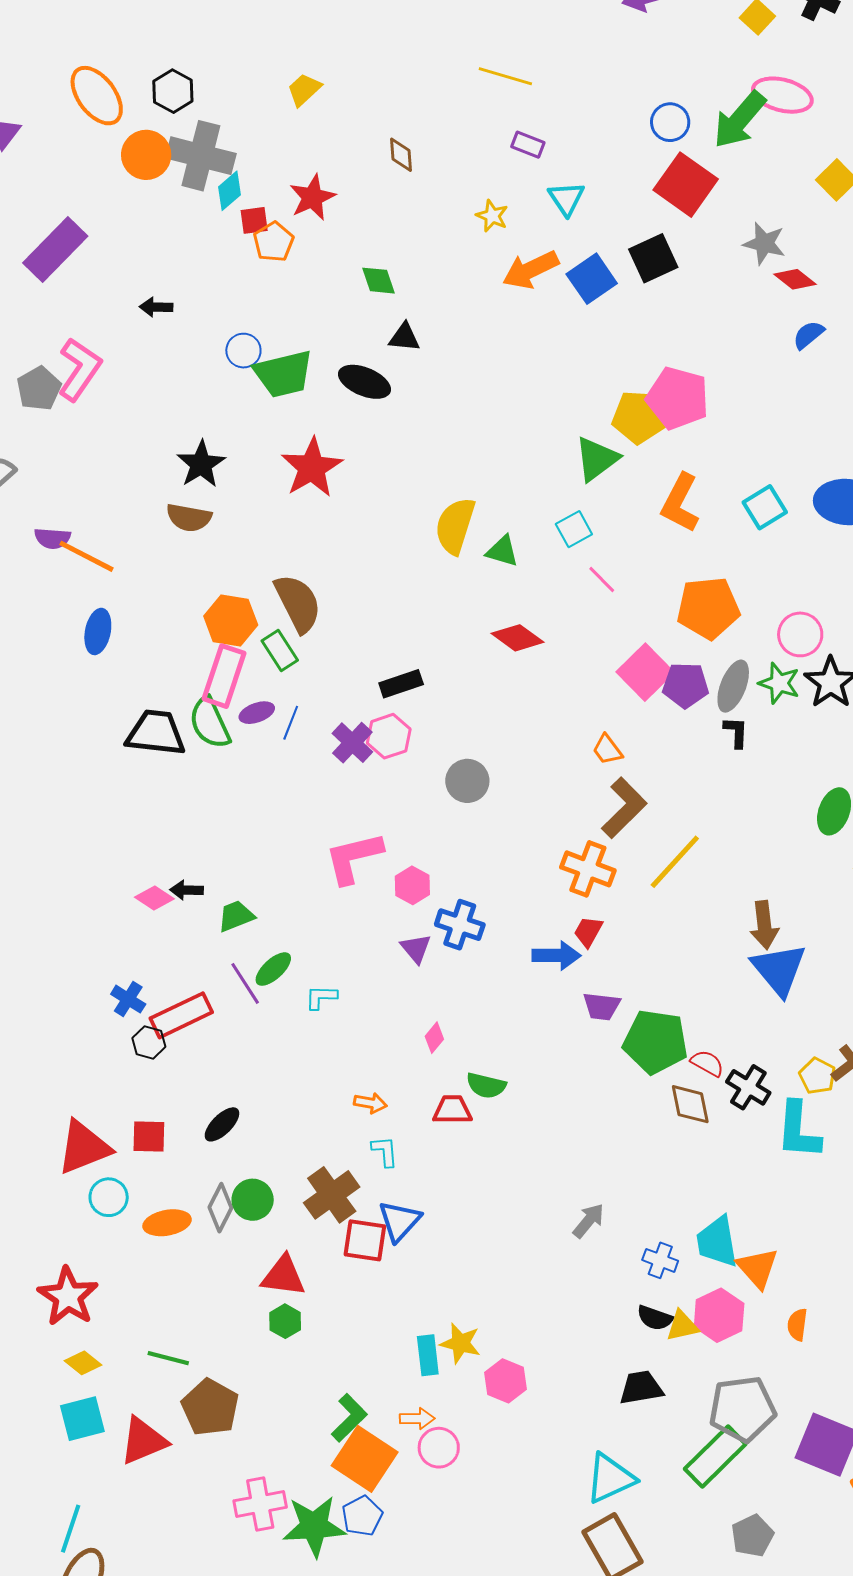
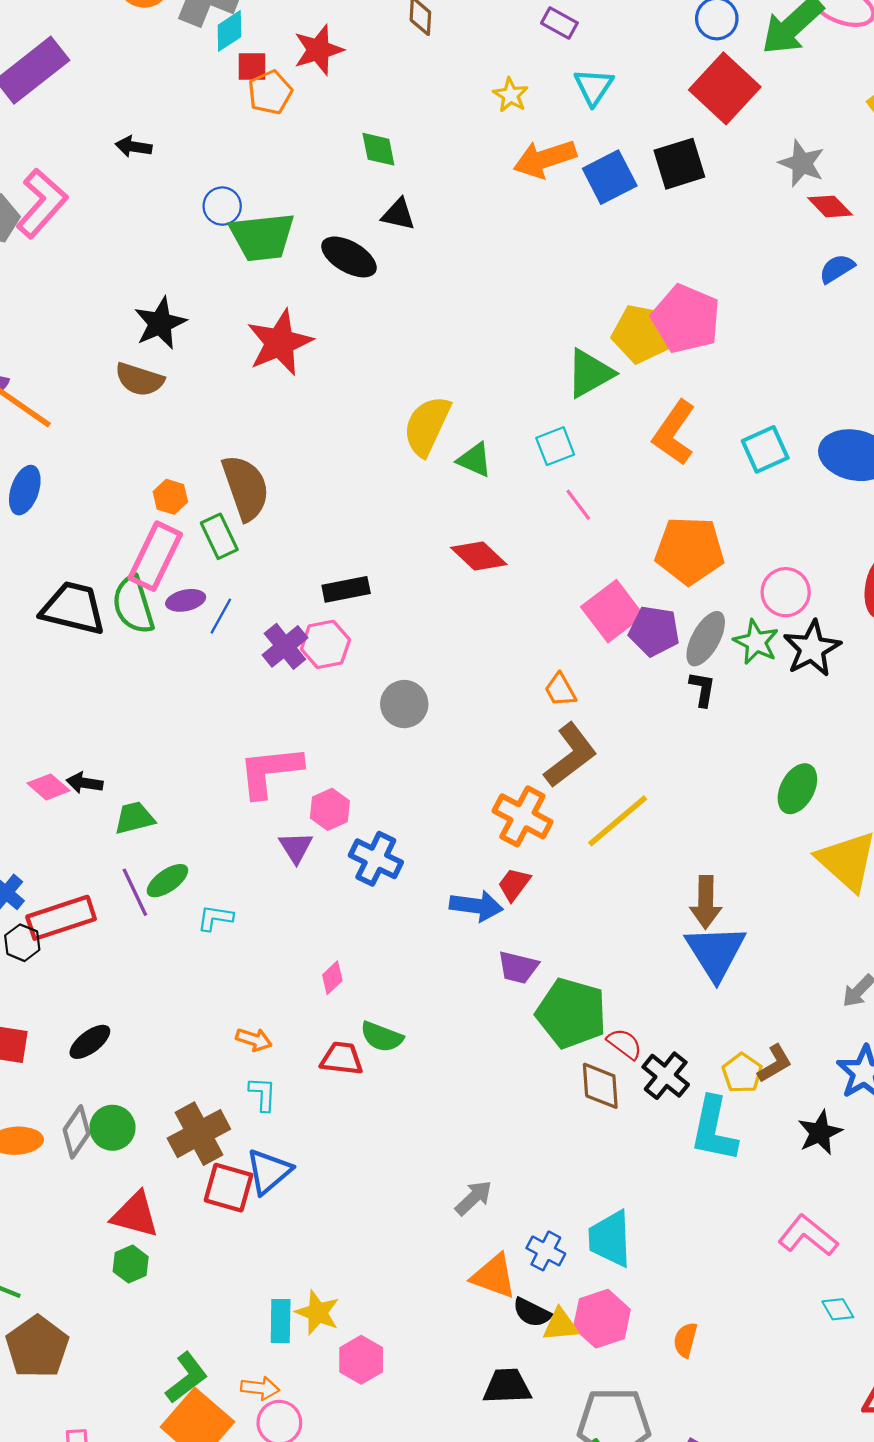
orange hexagon: (231, 620) -> (170, 497), size x0.6
purple triangle: (416, 948) -> (296, 847), moved
orange triangle: (757, 1268) -> (494, 1276), moved, turned -36

